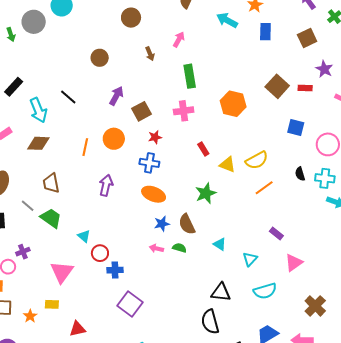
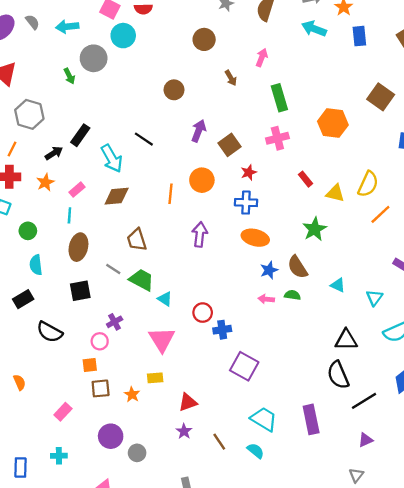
yellow semicircle: (257, 160) -> (368, 184), turned -30
cyan triangle: (84, 236) -> (165, 299), moved

